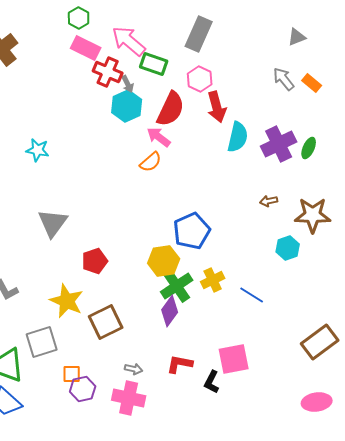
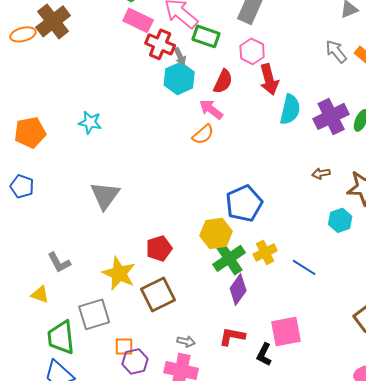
red semicircle: (171, 109) -> (223, 81), size x0.7
red pentagon: (95, 261) -> (159, 248), moved
purple diamond: (170, 311) -> (238, 289), moved

